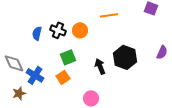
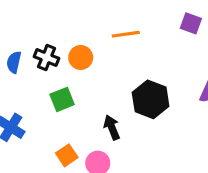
black arrow: (100, 66) -> (112, 127), moved
orange square: (63, 77) -> (67, 155), moved

